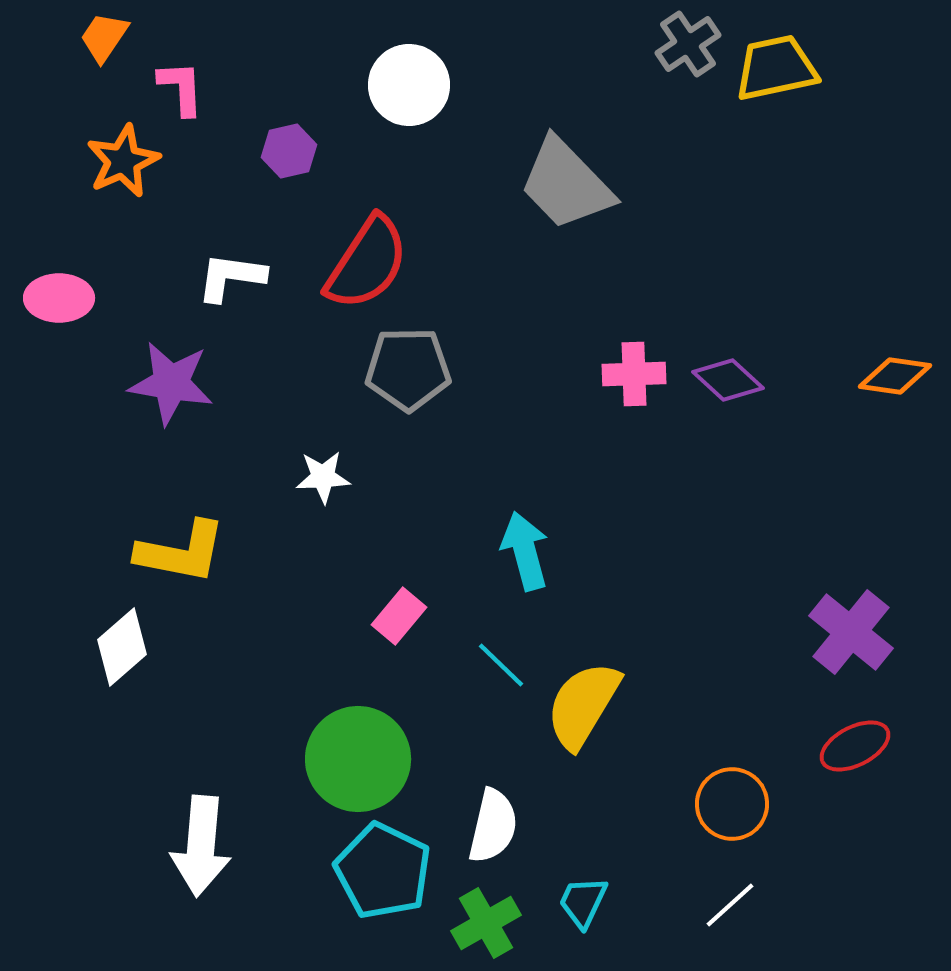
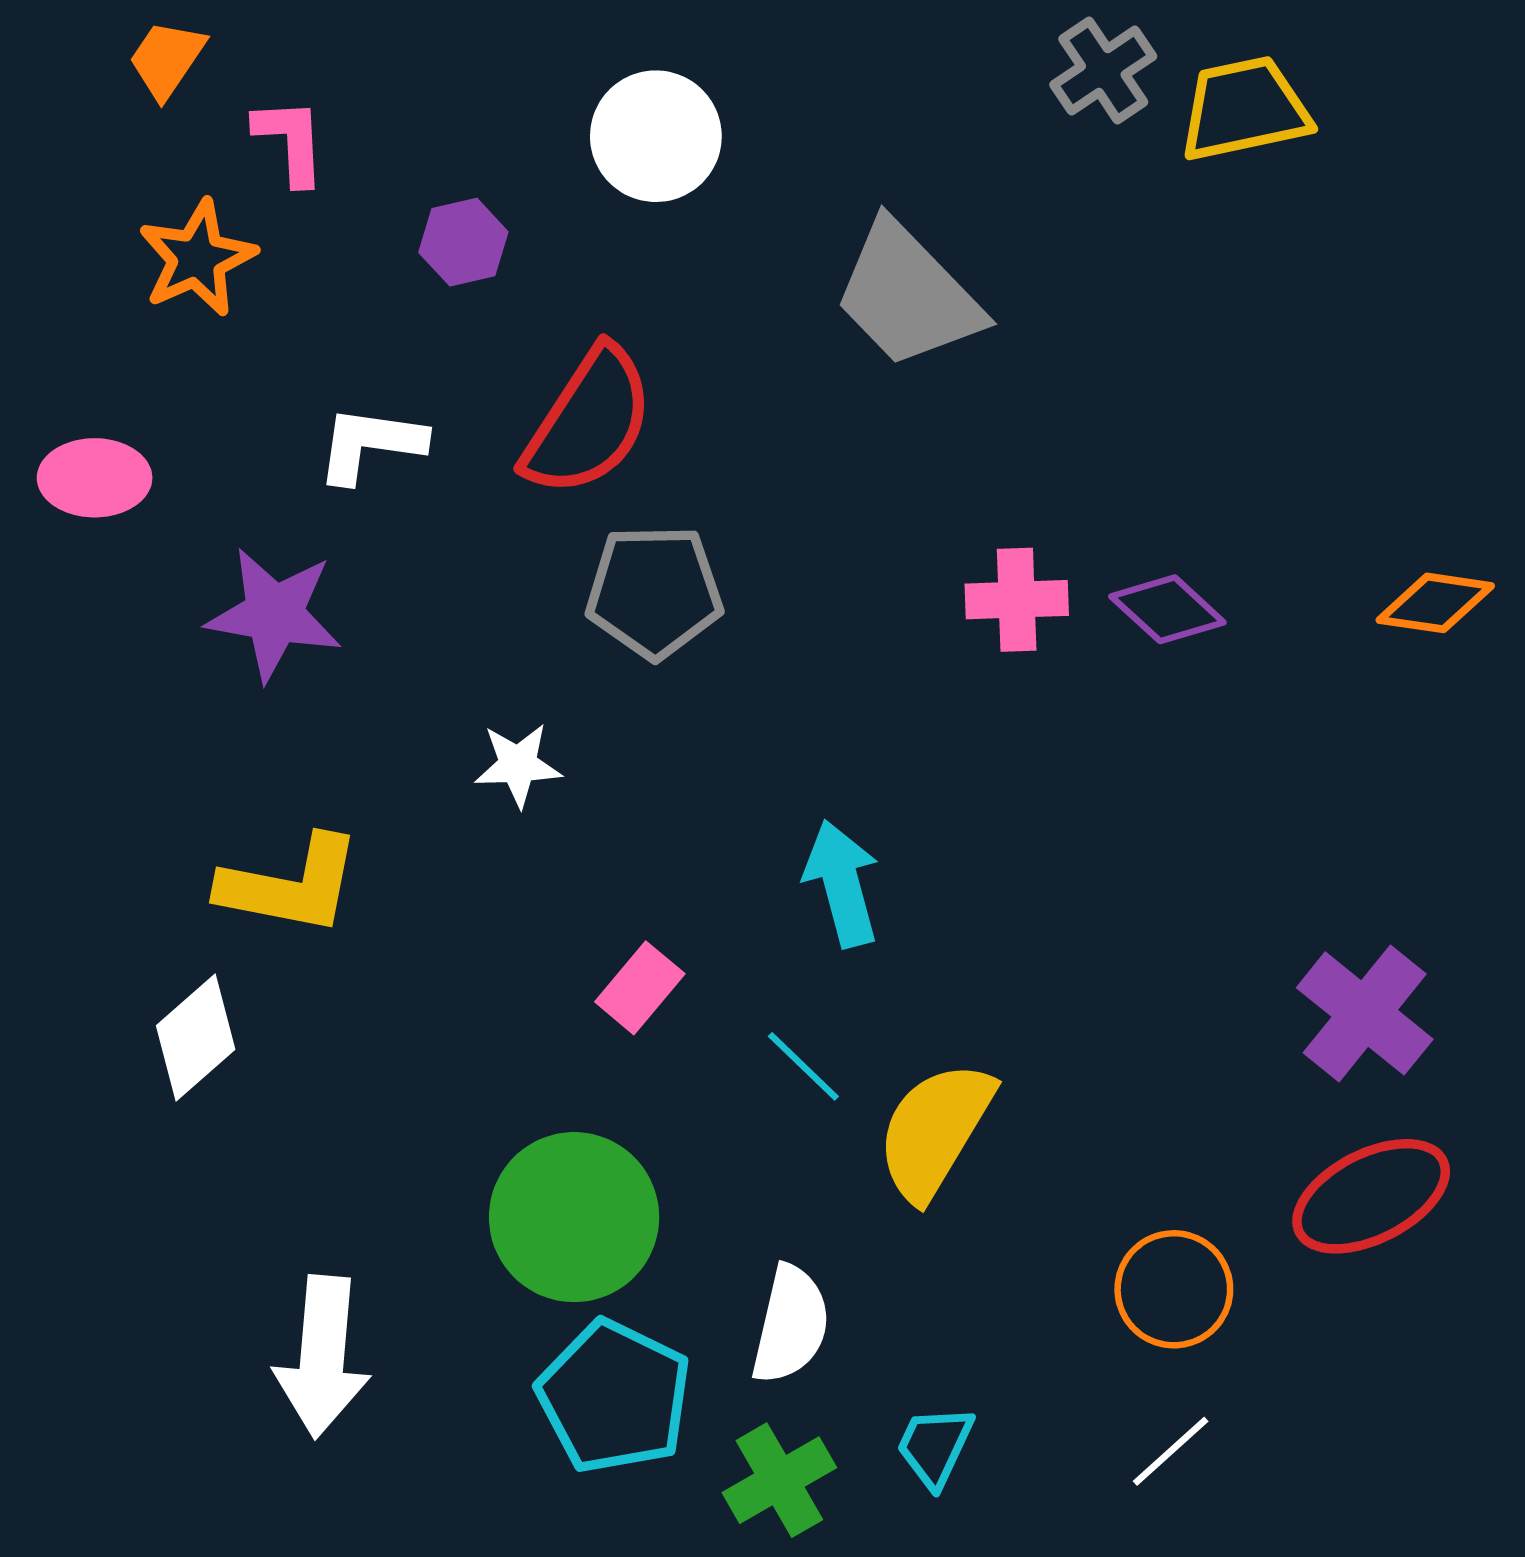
red ellipse: (855, 746) -> (1371, 1196), size x1.4

